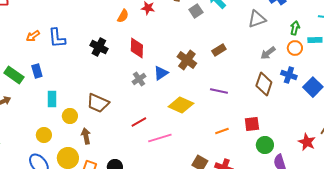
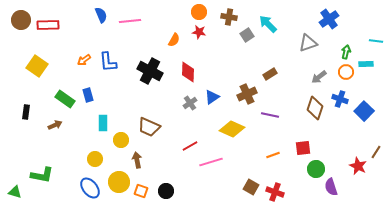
black cross: (99, 47) -> (150, 71), size x1.4
brown cross: (187, 60) -> (247, 94), moved, turned 30

